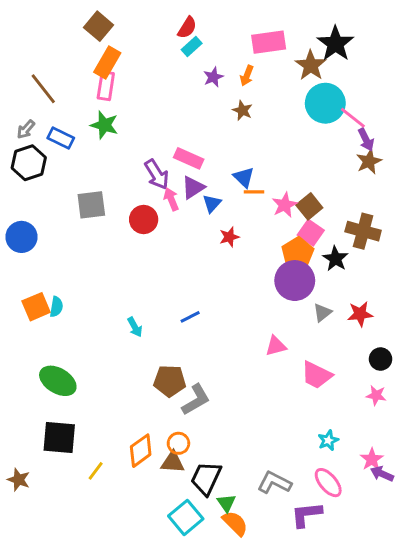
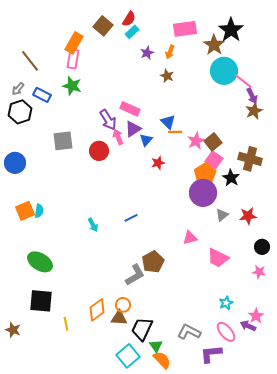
brown square: (99, 26) -> (103, 26), moved
brown pentagon: (170, 381) -> (153, 262), moved, turned -30
yellow line: (96, 471) -> (66, 324), turned -48
purple arrow: (382, 474) -> (248, 326), moved

